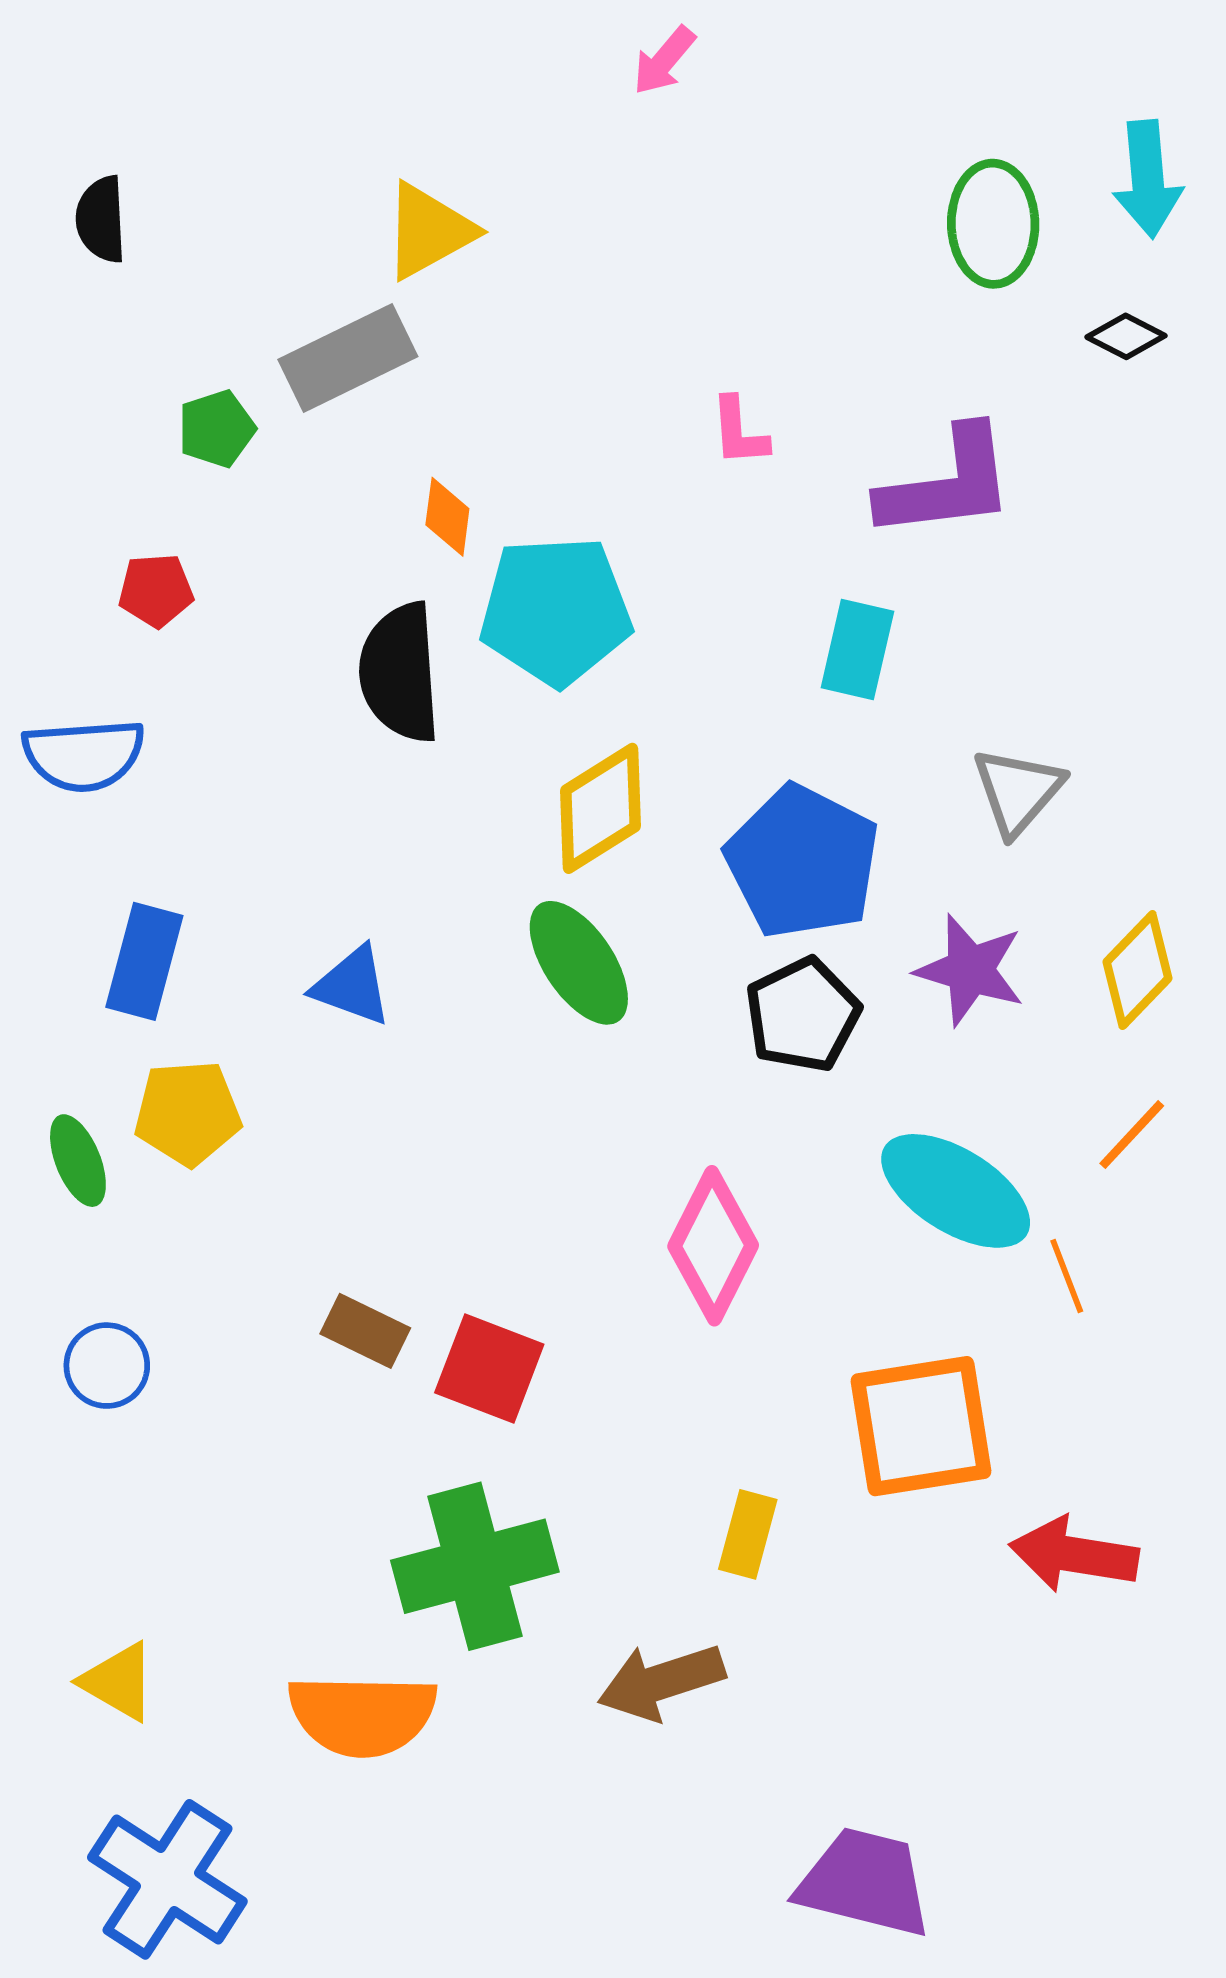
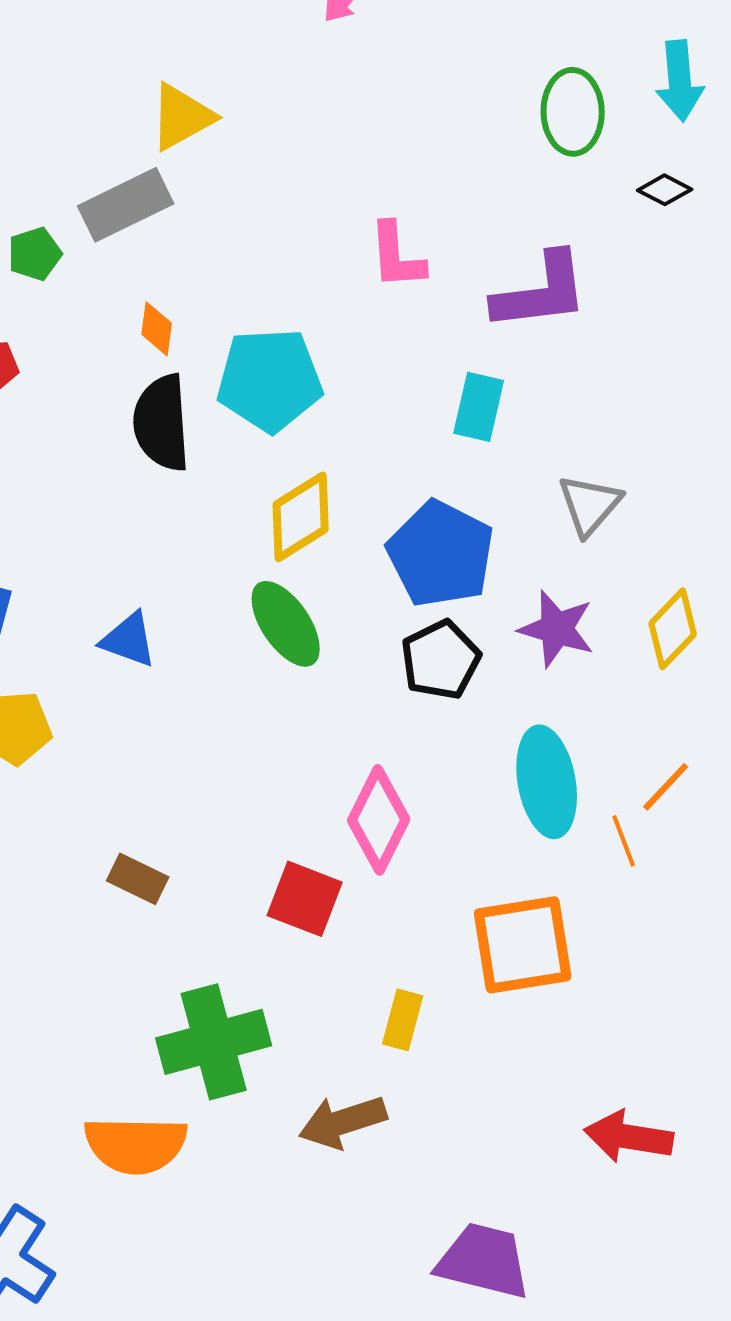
pink L-shape: (739, 432) -> (397, 256), size x1.4
orange diamond: (447, 517) -> (157, 329), moved
orange line: (1132, 1135) -> (666, 787), moved
cyan ellipse: (956, 1191) -> (547, 782), turned 48
red square: (489, 1368) -> (305, 899), moved
red arrow: (1074, 1555) -> (629, 1137), moved

